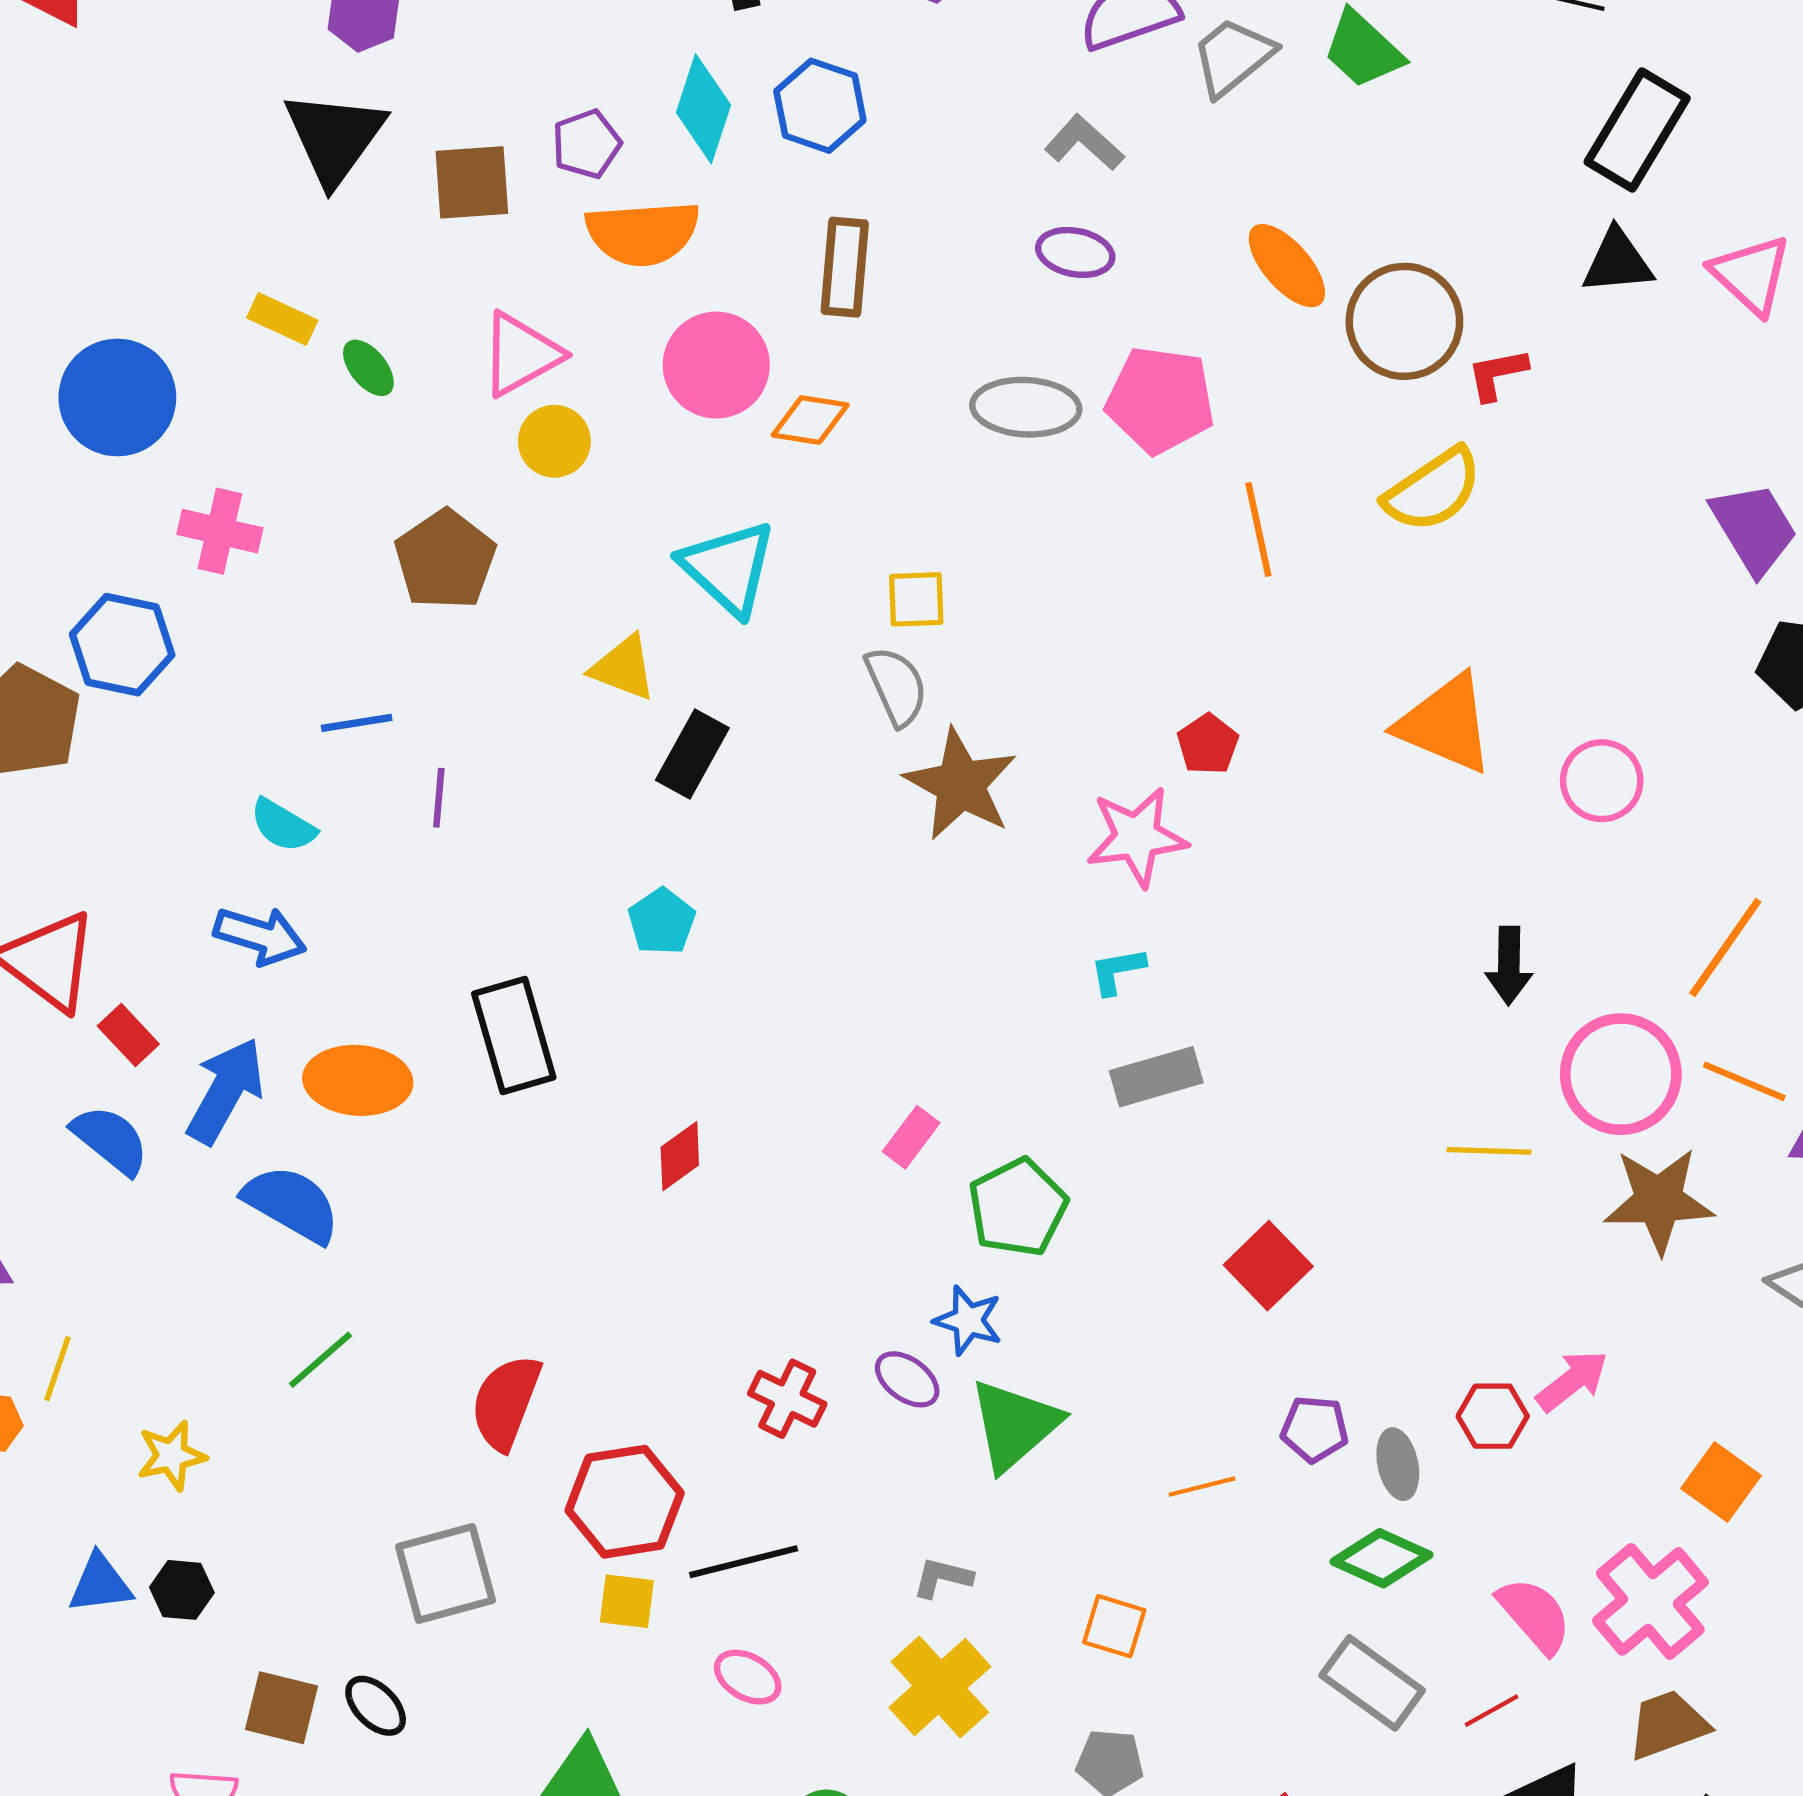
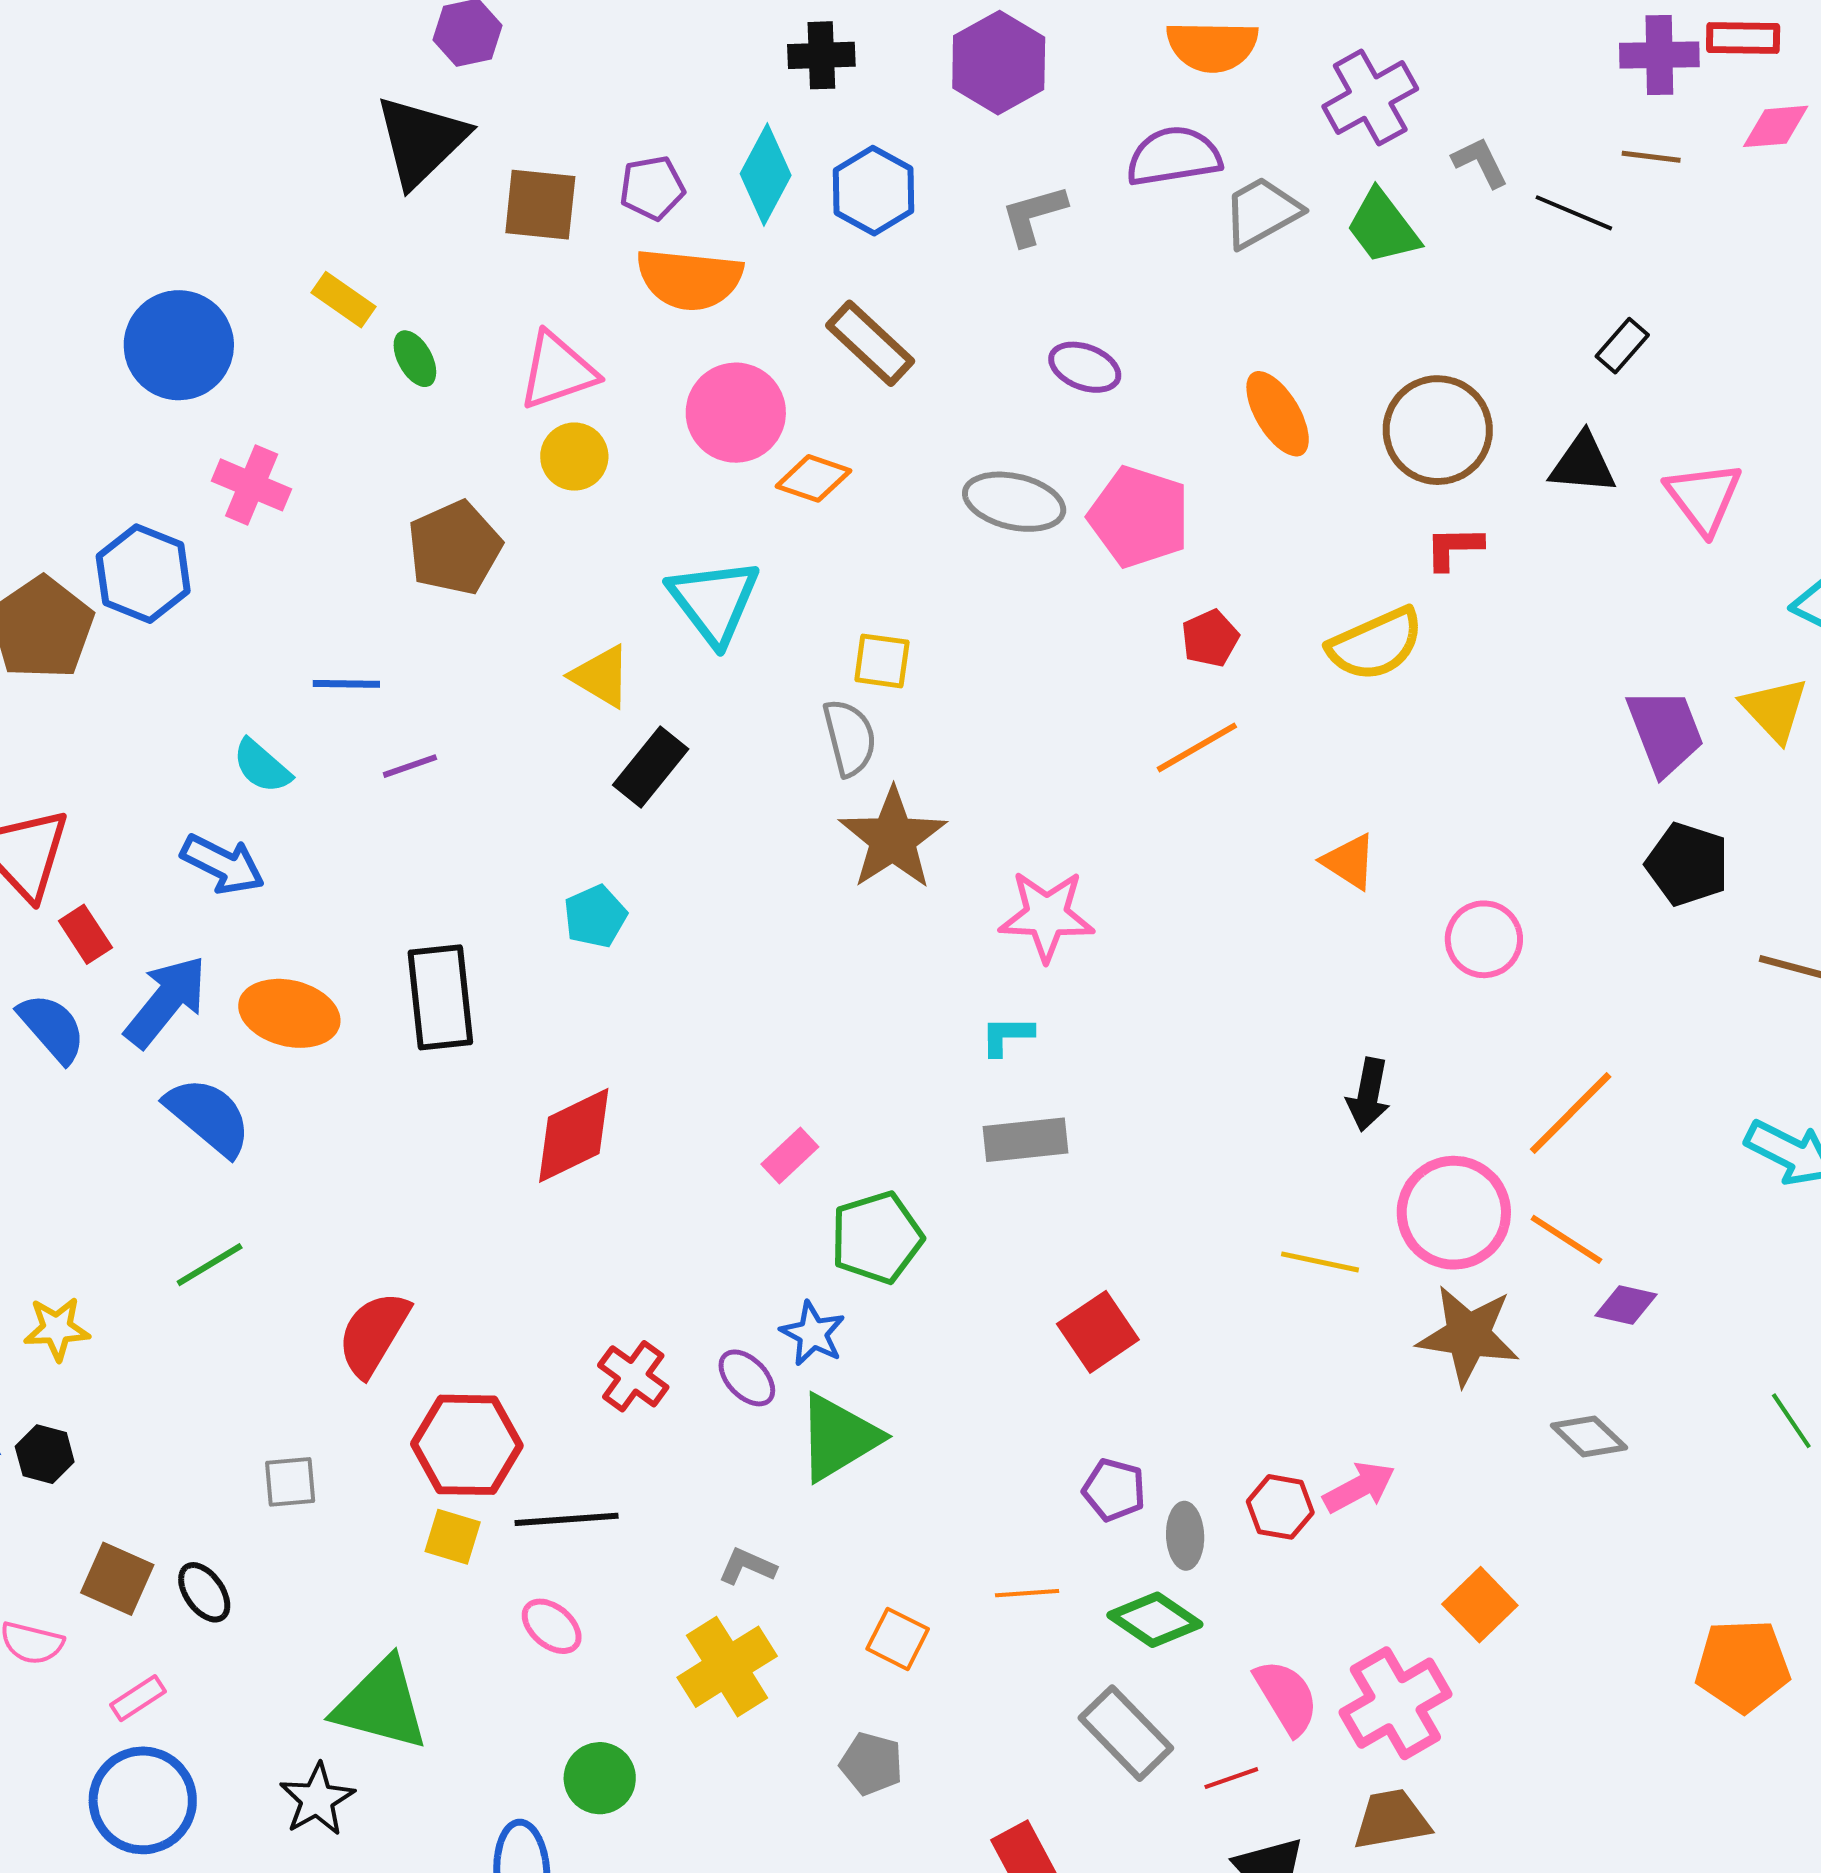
black rectangle: (1637, 130) -> (1622, 346), size x0.5
gray L-shape: (1084, 143) -> (1034, 215), moved, turned -68
brown rectangle: (845, 267) -> (870, 343), turned -62
brown circle: (1404, 321) -> (1438, 430), moved
orange line: (1258, 529) -> (1197, 747), moved, turned 62
orange triangle: (1446, 724) -> (1349, 862), size x0.6
red pentagon: (1208, 744) -> (1210, 638), moved
purple line: (439, 798) -> (410, 766), turned 56
red diamond: (680, 1156) -> (574, 1135), size x1.6
orange line: (1202, 1487) -> (1027, 1593), moved
gray square: (445, 1574) -> (290, 1482), size x0.6

